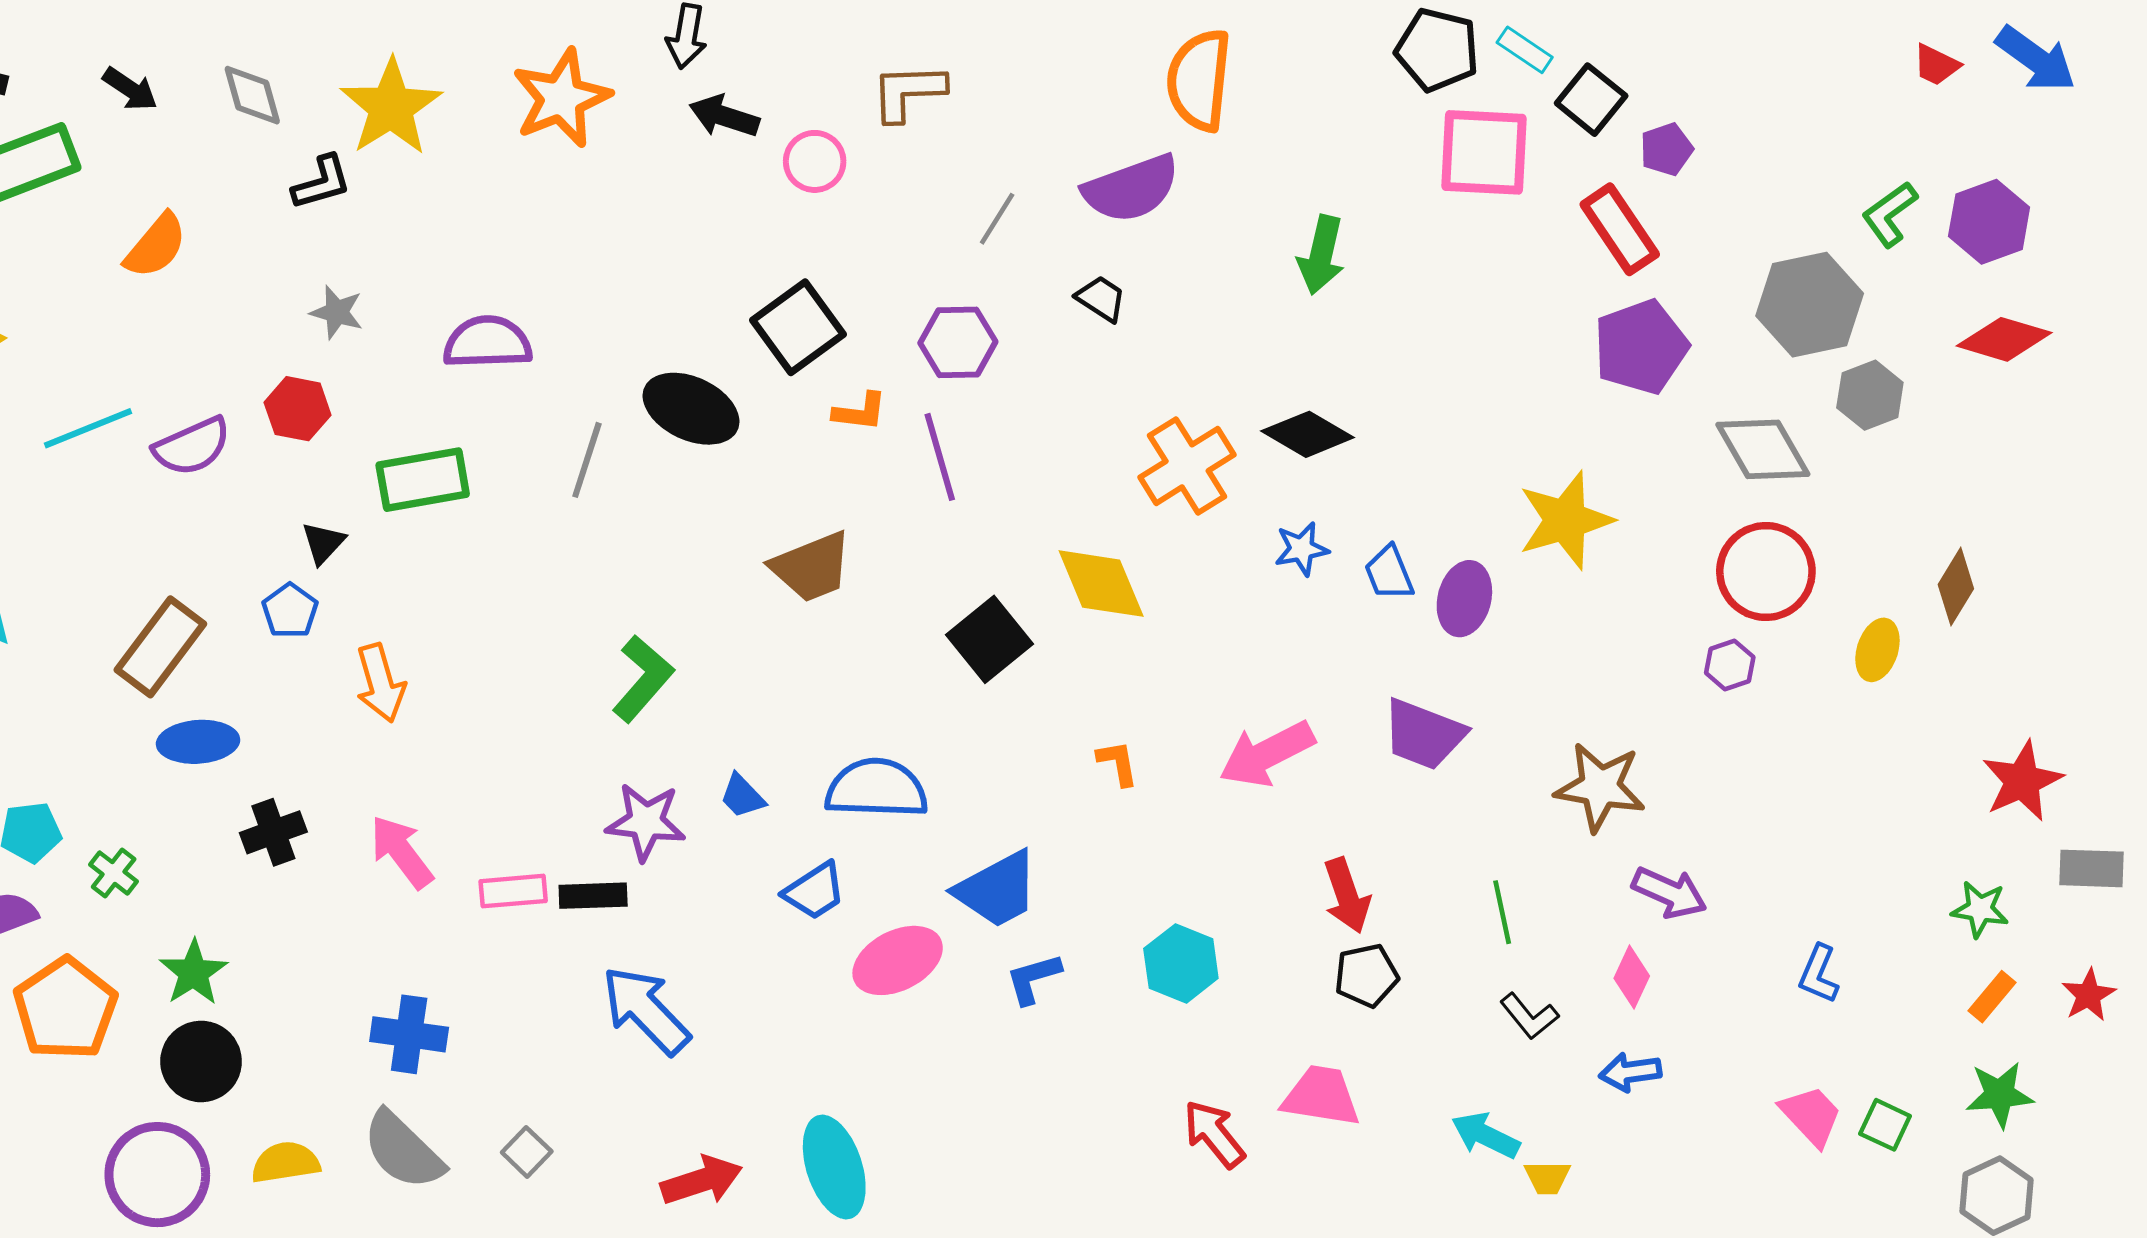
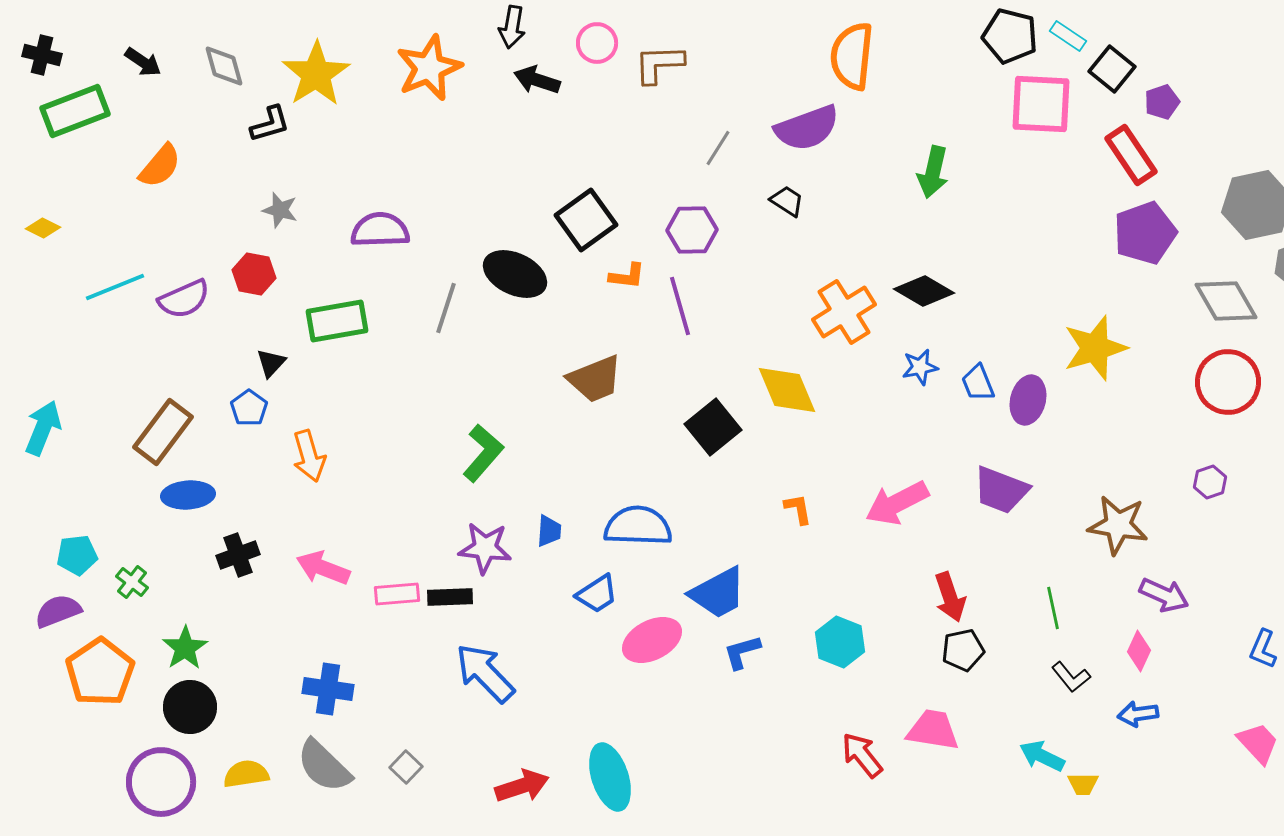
pink circle: (815, 161) -> (597, 43), moved
purple hexagon: (1730, 665) -> (1210, 482), moved
blue trapezoid: (742, 796) -> (549, 531), turned -132
pink arrow: (402, 852) -> (323, 568), turned -32

